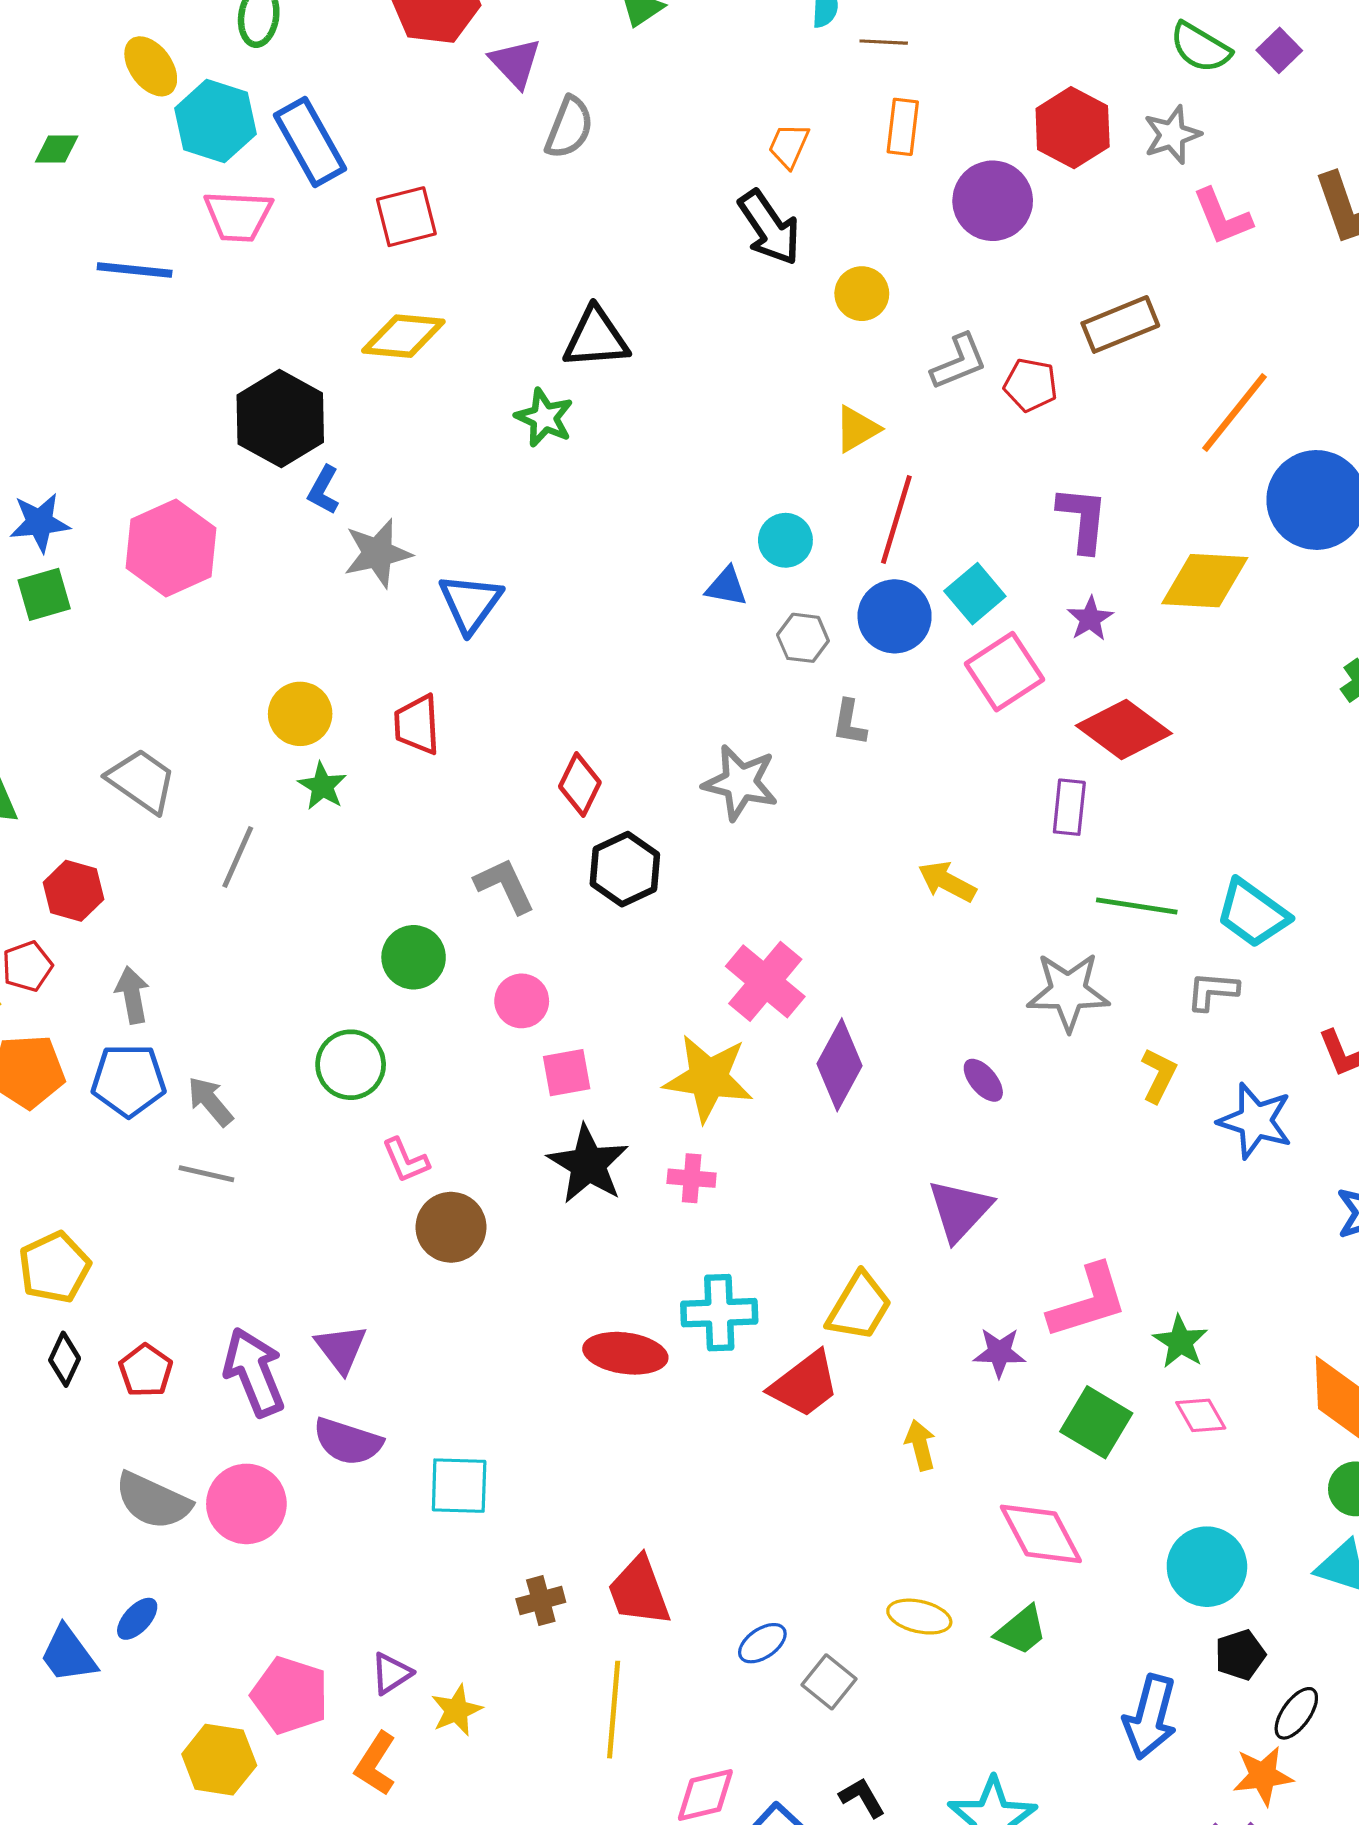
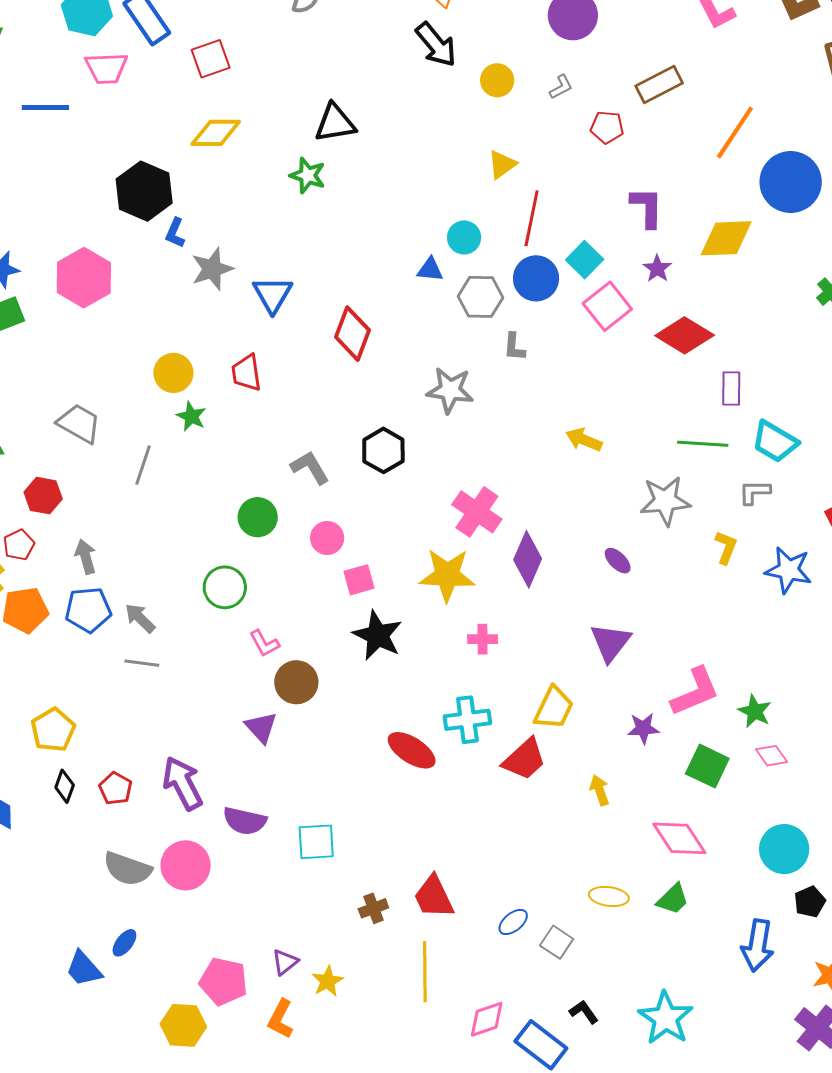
gray L-shape: (959, 362) -> (561, 87), moved, size x0.7
gray hexagon: (803, 638) -> (481, 297), size x1.4
red diamond: (580, 784) -> (352, 334), moved, size x1.4
purple rectangle: (1069, 807) -> (731, 389), moved
pink cross: (692, 1178) -> (483, 639), moved
purple triangle: (341, 1348) -> (261, 727), moved
red ellipse: (625, 1353) -> (412, 750), turned 30

